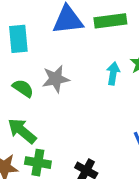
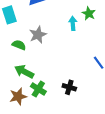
green cross: (38, 163) -> (38, 89), turned 35

